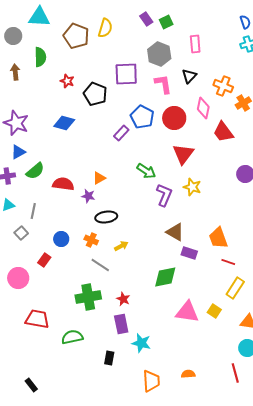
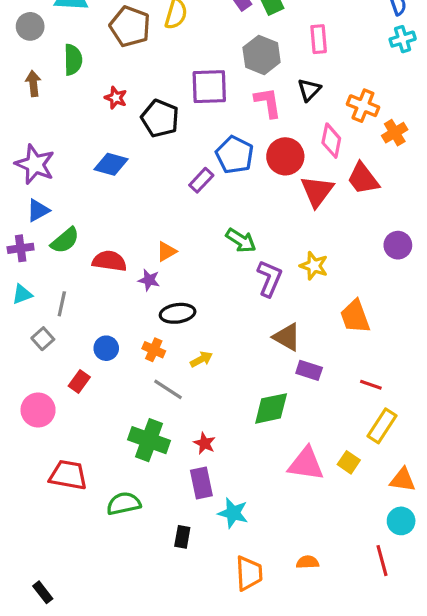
red triangle: (183, 154) -> (317, 191), moved
orange trapezoid: (218, 238) -> (355, 316), moved
green cross: (88, 297) -> (149, 440), turned 30
black rectangle: (31, 385) -> (43, 592), moved

